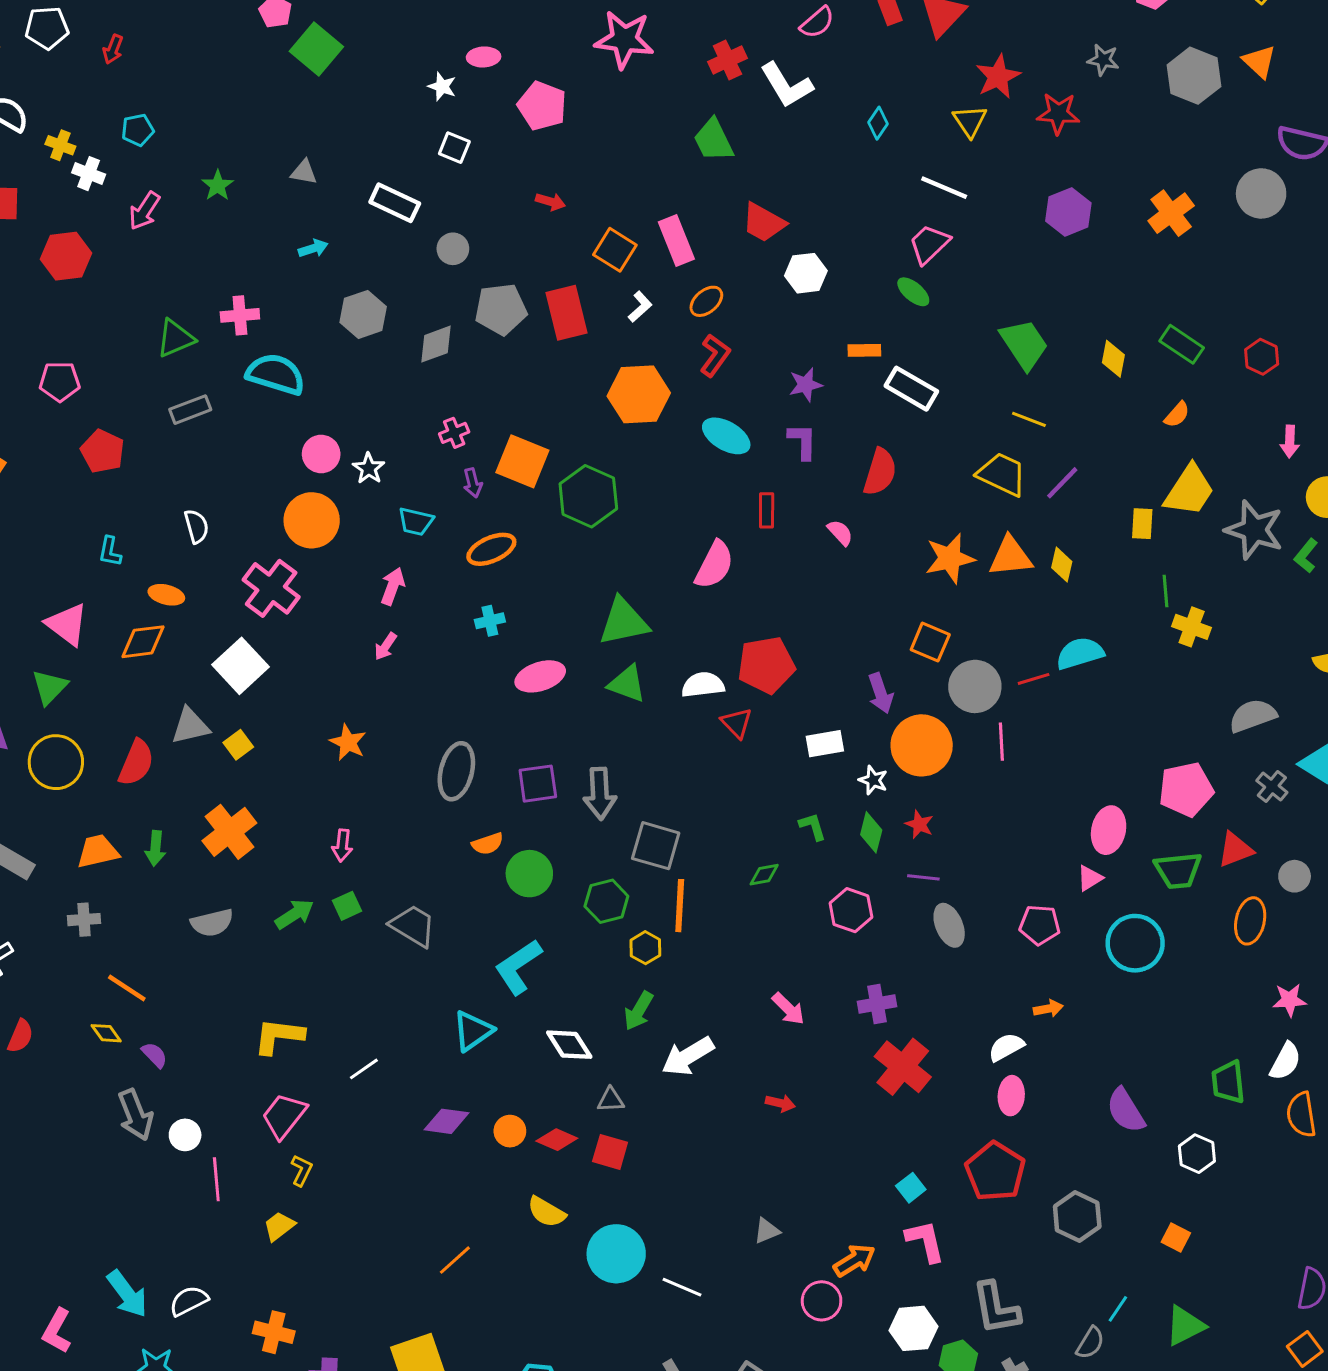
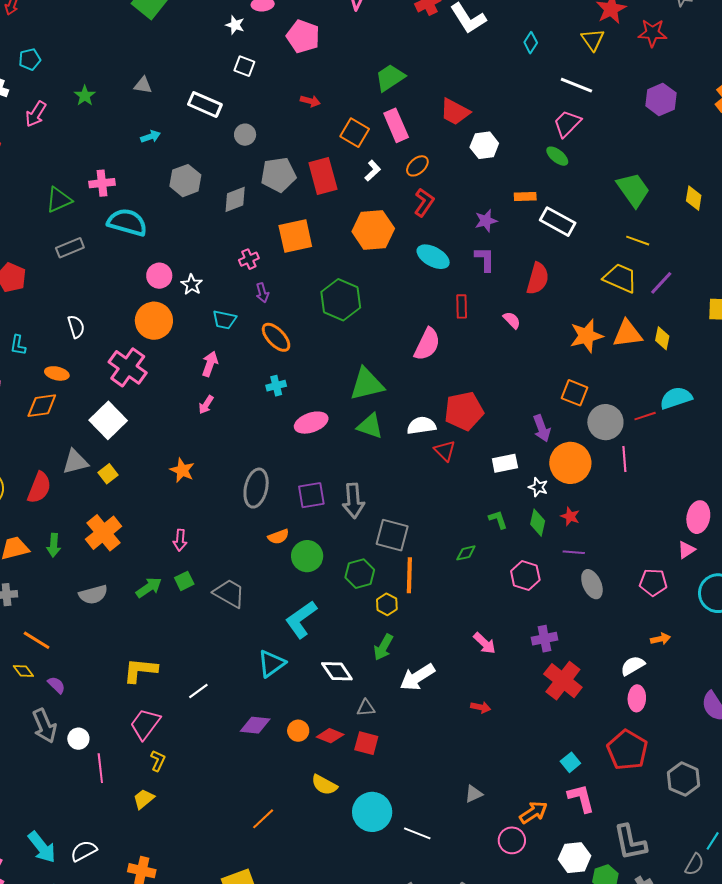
green trapezoid: (713, 140) -> (390, 78), moved, turned 84
orange square: (522, 461) -> (295, 236), moved, turned -33
orange ellipse: (491, 549) -> (276, 337), turned 72

